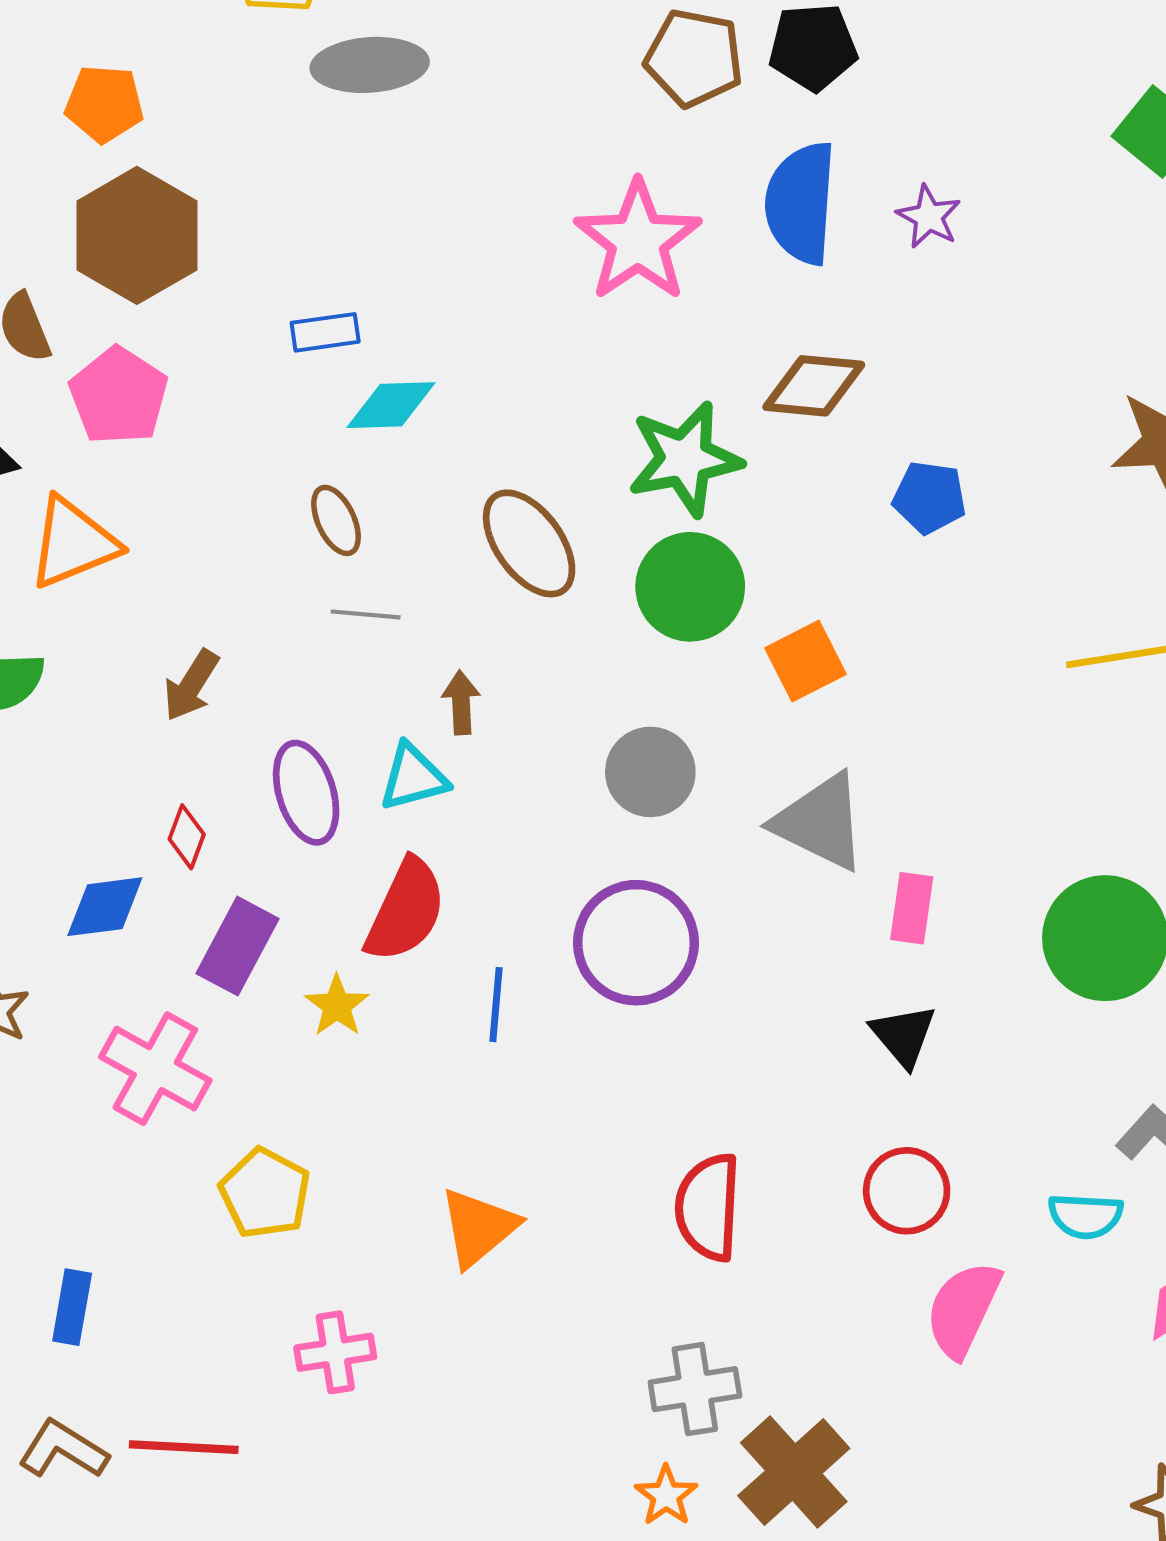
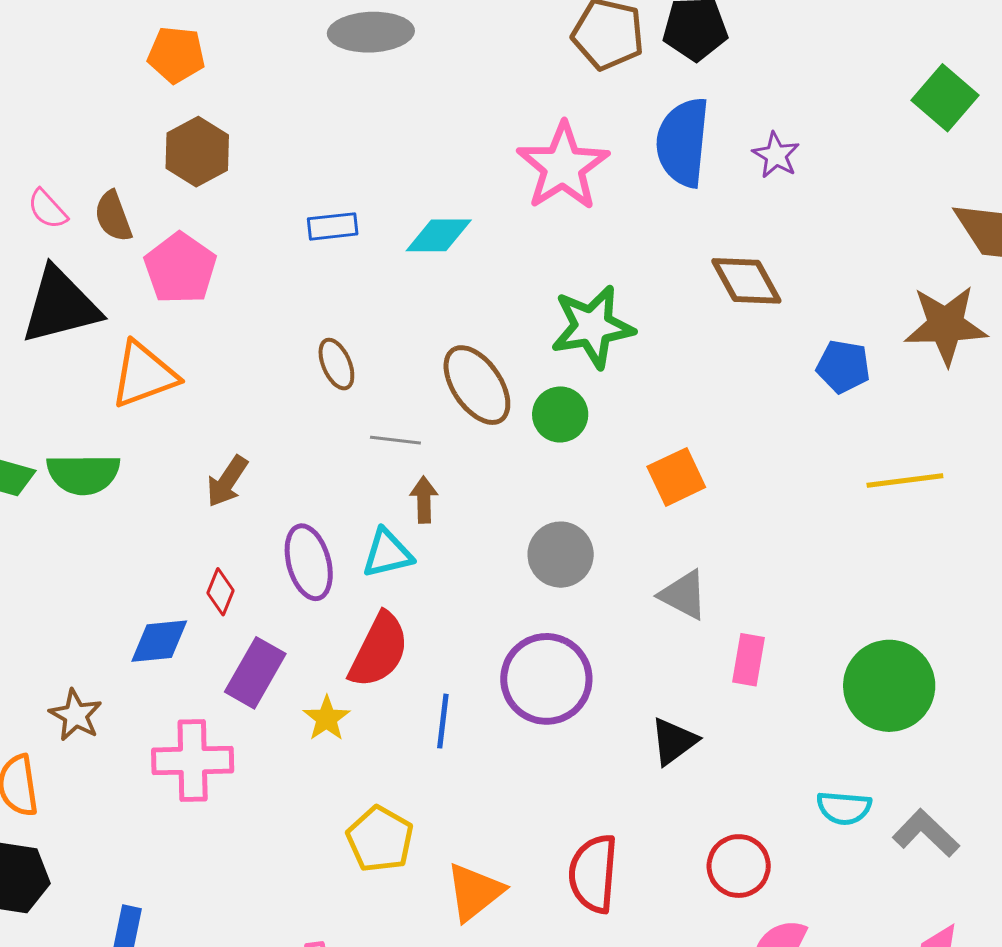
brown hexagon: (137, 235) -> (197, 152), size x0.7
brown diamond: (814, 386) -> (746, 281), moved, turned 54
cyan diamond: (391, 405) -> (439, 235), moved
blue pentagon: (929, 497) -> (843, 367), moved
green circle: (690, 587) -> (560, 414), moved, size x0.7
gray line: (366, 614) -> (395, 440), moved
gray triangle: (820, 822) -> (684, 595), size x0.7
black triangle: (904, 1036) -> (674, 741), moved, turned 32
pink cross: (155, 1069) -> (193, 761), turned -32
yellow pentagon: (265, 1193) -> (380, 839), moved
cyan semicircle: (1085, 1216) -> (844, 808), moved
orange triangle: (479, 1227) -> (475, 892), moved

